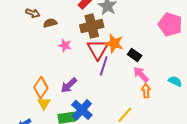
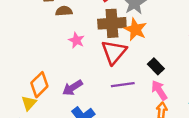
orange star: (114, 43) -> (135, 29), moved
purple line: (104, 66) -> (123, 85), moved, turned 54
yellow triangle: (44, 103) -> (29, 103), moved

